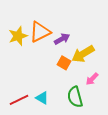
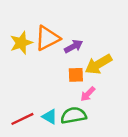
orange square: (64, 63) -> (76, 75), turned -32
pink arrow: (92, 79) -> (88, 94), moved
green semicircle: (75, 97) -> (74, 115), moved, turned 95

